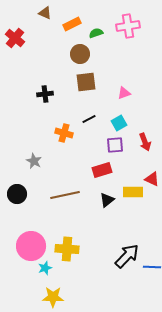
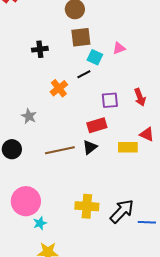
cyan square: (119, 123) -> (95, 57), moved, turned -35
orange cross: (64, 133) -> (59, 88), turned 36
black triangle: (107, 200) -> (90, 147), moved
yellow cross: (67, 249) -> (87, 206), moved

